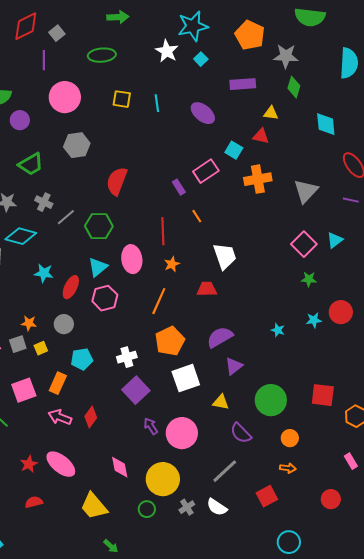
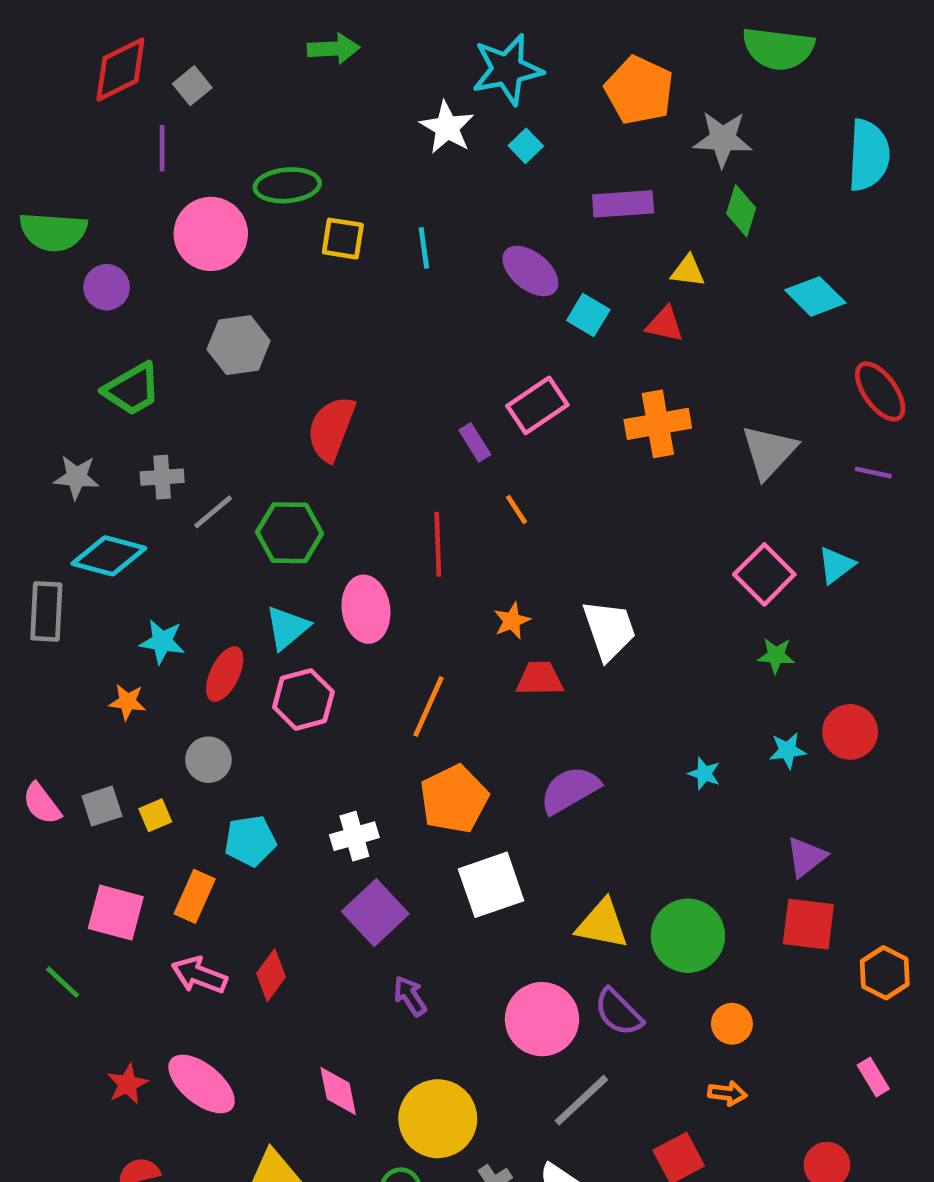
green ellipse: (102, 55) -> (287, 185), moved
cyan diamond: (326, 124) -> (815, 296), turned -40
cyan square: (234, 150) -> (588, 315), moved
gray cross: (44, 202) -> (162, 477), turned -30
white trapezoid: (225, 256) -> (609, 630), moved
orange star: (172, 264) -> (512, 621), moved
orange star: (29, 323) -> (127, 702), moved
purple triangle: (234, 366) -> (806, 857), moved
pink square: (24, 390) -> (116, 913), turned 35
yellow triangle: (221, 402) -> (602, 924), moved, size x1.4
pink circle: (182, 433) -> (542, 1019), moved

